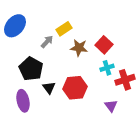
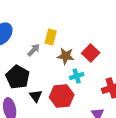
yellow rectangle: (64, 29) -> (51, 37), turned -42
cyan cross: (107, 68) -> (77, 76), moved

